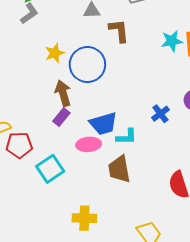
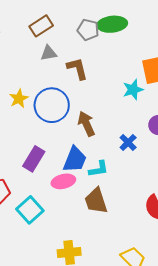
cyan star: (172, 41) -> (133, 90), moved
brown arrow: (63, 93) -> (86, 124), moved
purple rectangle: (61, 117) -> (34, 159), size x1.4
blue trapezoid: (103, 124) -> (75, 160), turned -44

